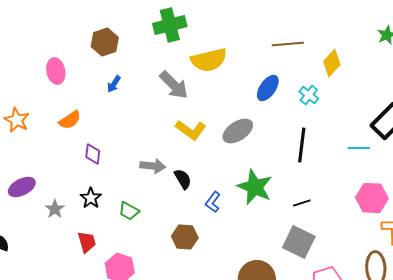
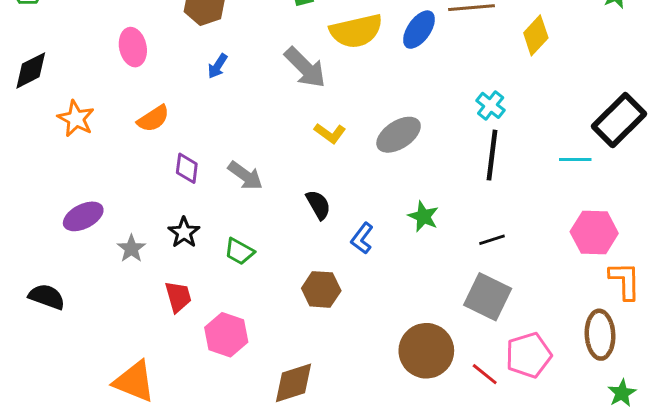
blue ellipse: (268, 88) -> (419, 30), moved
cyan cross: (309, 95) -> (491, 105), moved
yellow L-shape: (191, 130) -> (330, 133), size x0.7
gray arrow: (153, 166) -> (245, 176), moved, turned 30
green star: (255, 187) -> (423, 216), size x0.6

